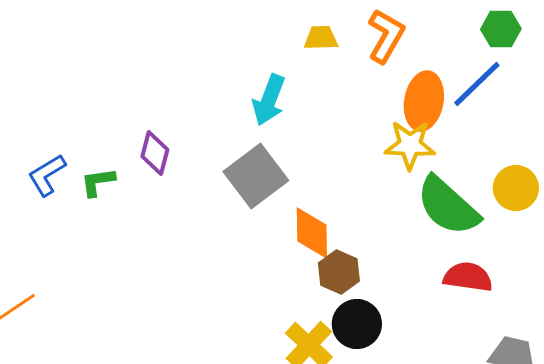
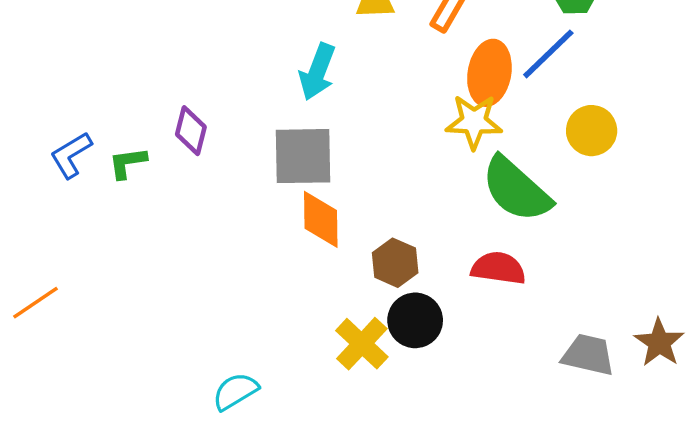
gray square: (256, 176) -> (303, 156), turned 36
yellow circle: (516, 188) -> (592, 131), moved
orange diamond: (312, 233) -> (321, 219), moved
red semicircle: (468, 277) -> (498, 268), moved

